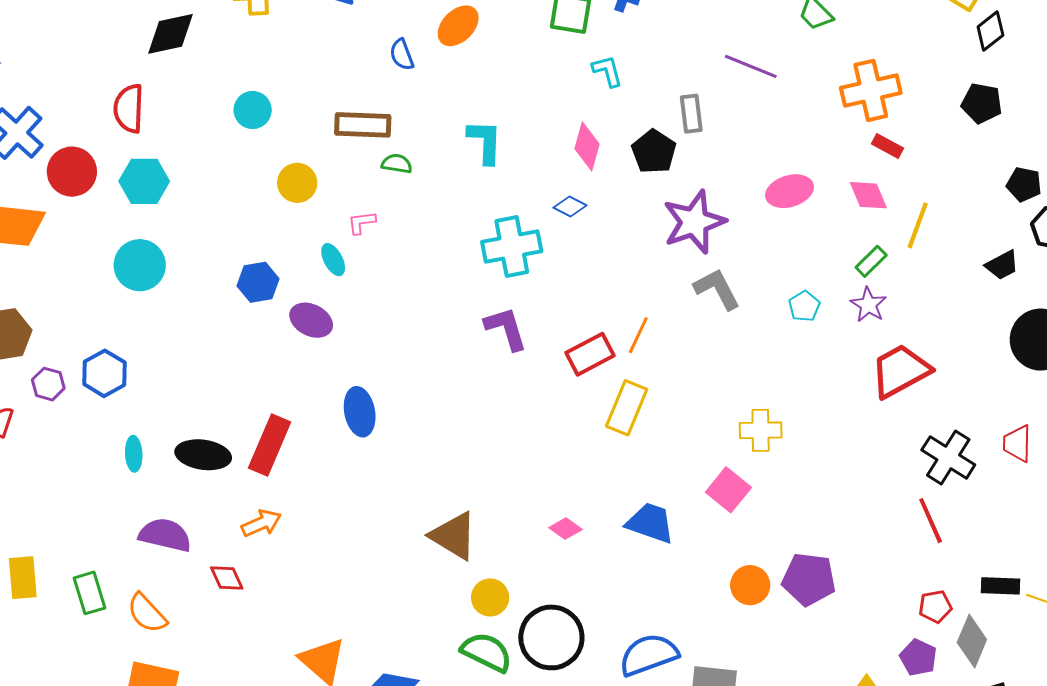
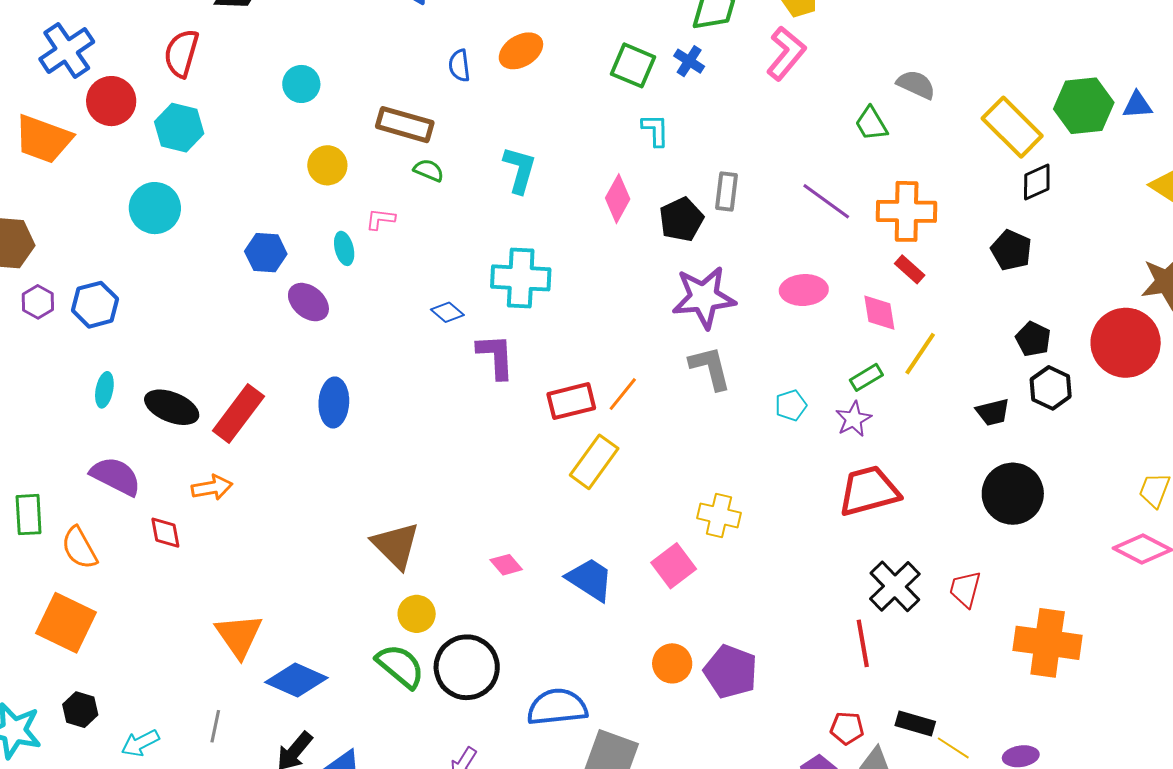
purple line: (751, 66) -> (826, 201), moved
blue diamond: (570, 206) -> (447, 312), moved

